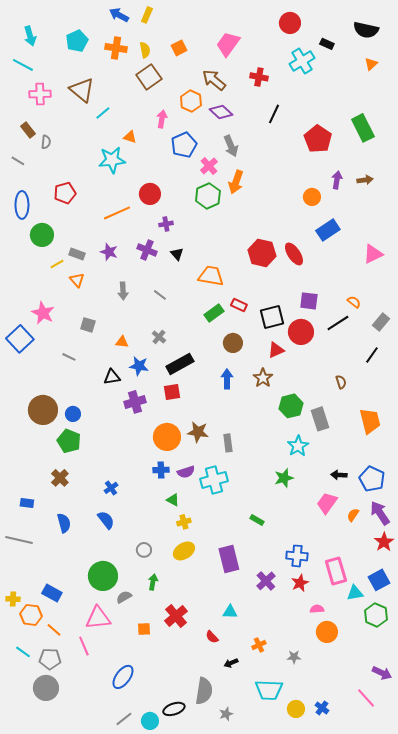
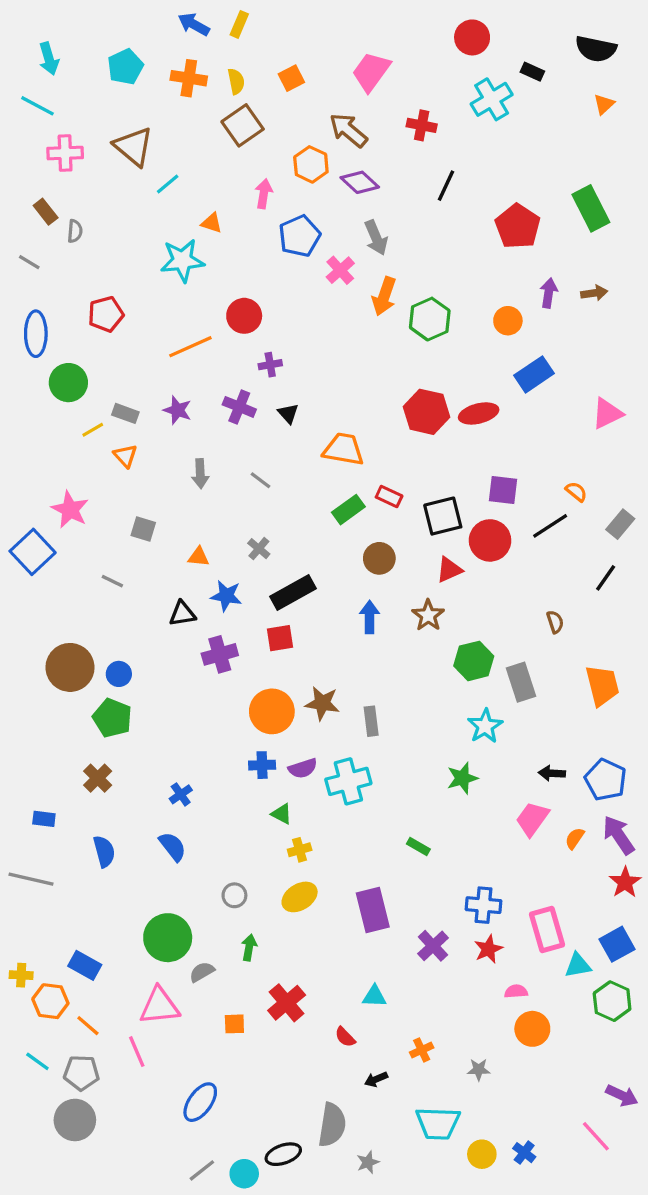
green hexagon: (208, 196) -> (430, 319), moved
red ellipse: (294, 254) -> (479, 413), turned -70

